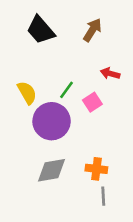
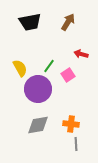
black trapezoid: (41, 30) -> (30, 22), turned -60

